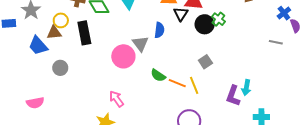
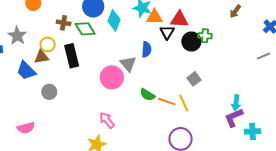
green cross: (218, 19) -> (205, 36), turned -32
gray line: (276, 42) -> (263, 56), turned -32
purple L-shape: (233, 96) -> (234, 118), moved, turned 50

